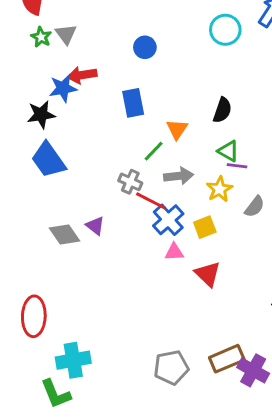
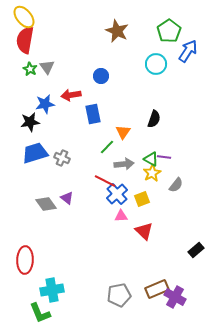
red arrow: (82, 75) -> (71, 95), moved
green triangle: (228, 151) -> (151, 159), moved
blue trapezoid: (48, 160) -> (35, 153), turned 108
gray cross: (130, 182) -> (62, 158), moved

